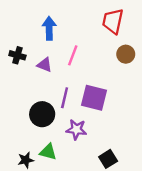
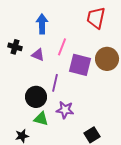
brown circle: (126, 54) -> (107, 59), moved, size x1.5
purple square: (94, 98) -> (80, 65), moved
green triangle: (48, 152) -> (41, 119), moved

